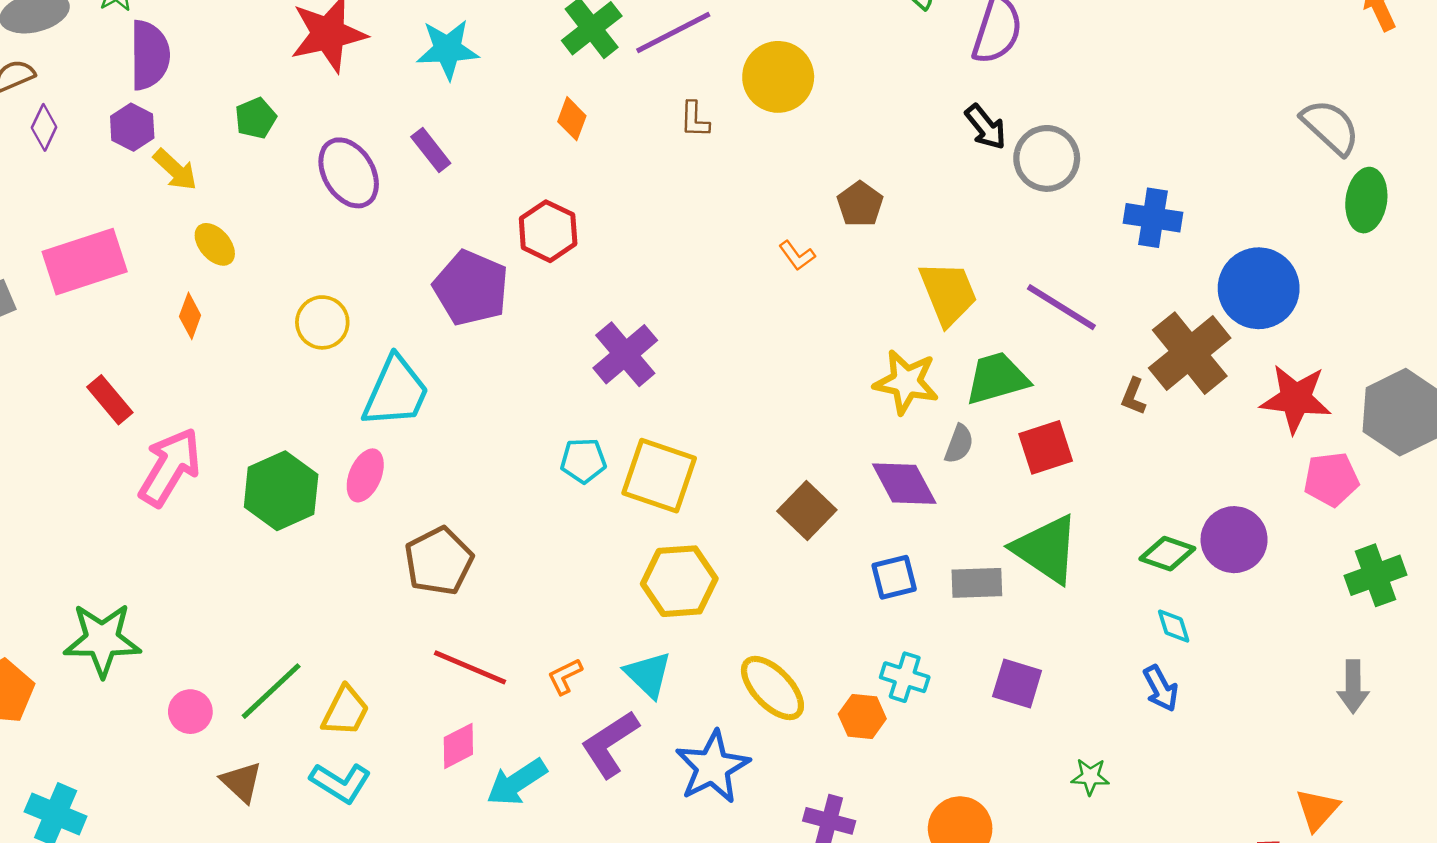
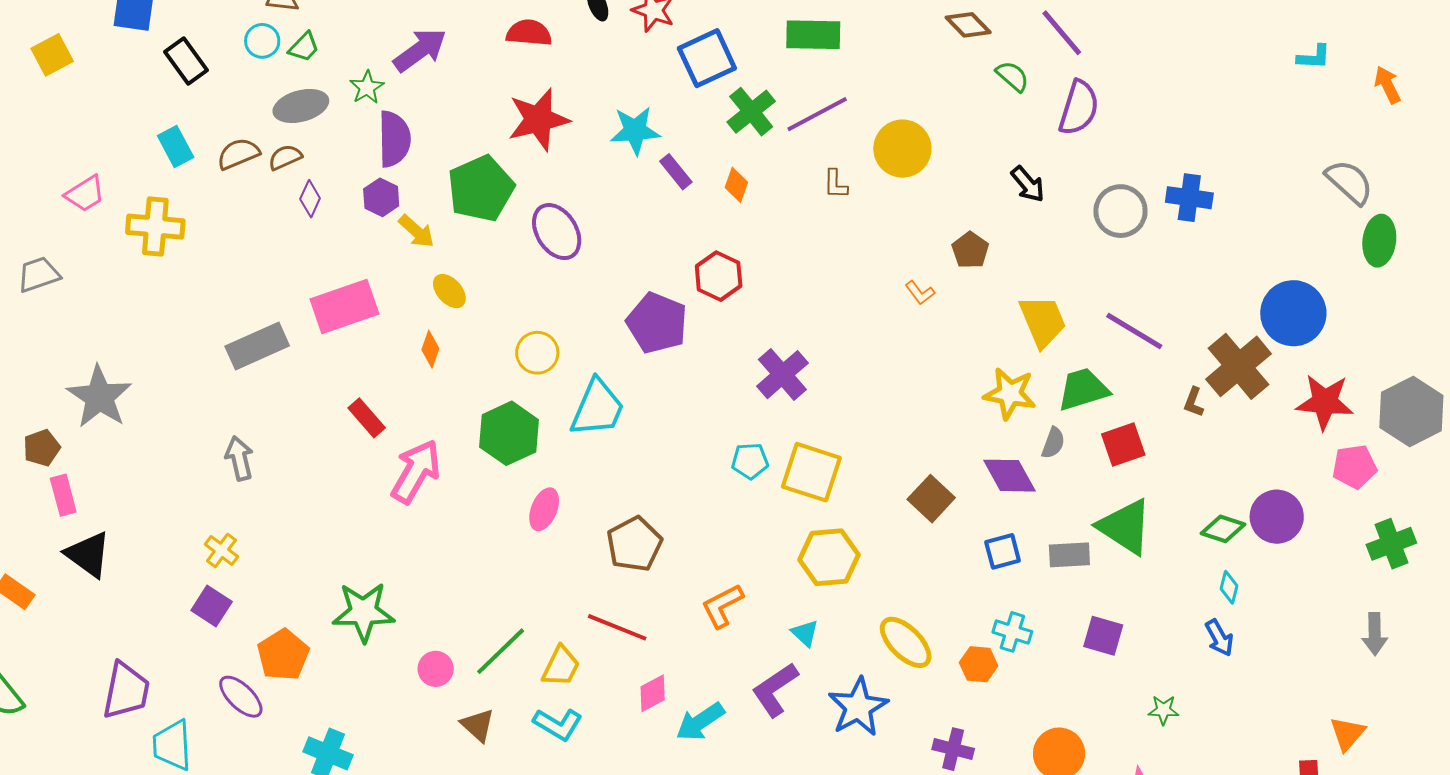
green pentagon: (256, 118) -> (481, 189), size x2.0
black arrow: (986, 127) -> (1028, 184), moved
purple rectangle: (431, 150) -> (676, 172), moved
blue cross: (1153, 218) -> (1189, 198), moved
pink ellipse: (365, 475) -> (544, 509), moved
green hexagon: (281, 491) -> (509, 433), moved
cyan diamond: (1174, 626) -> (1229, 587), turned 32
red line: (470, 667) -> (617, 627), moved
cyan triangle: (648, 675) -> (805, 633), size x0.7
orange L-shape: (565, 676) -> (722, 606), moved, size x1.5

